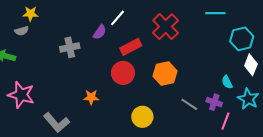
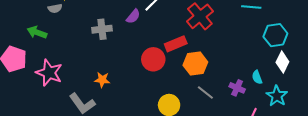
red rectangle: (131, 47) -> (176, 44), moved
orange star: (91, 97) -> (102, 80), moved
purple cross: (214, 102) -> (237, 88), moved
gray line: (189, 104) -> (205, 93), moved

